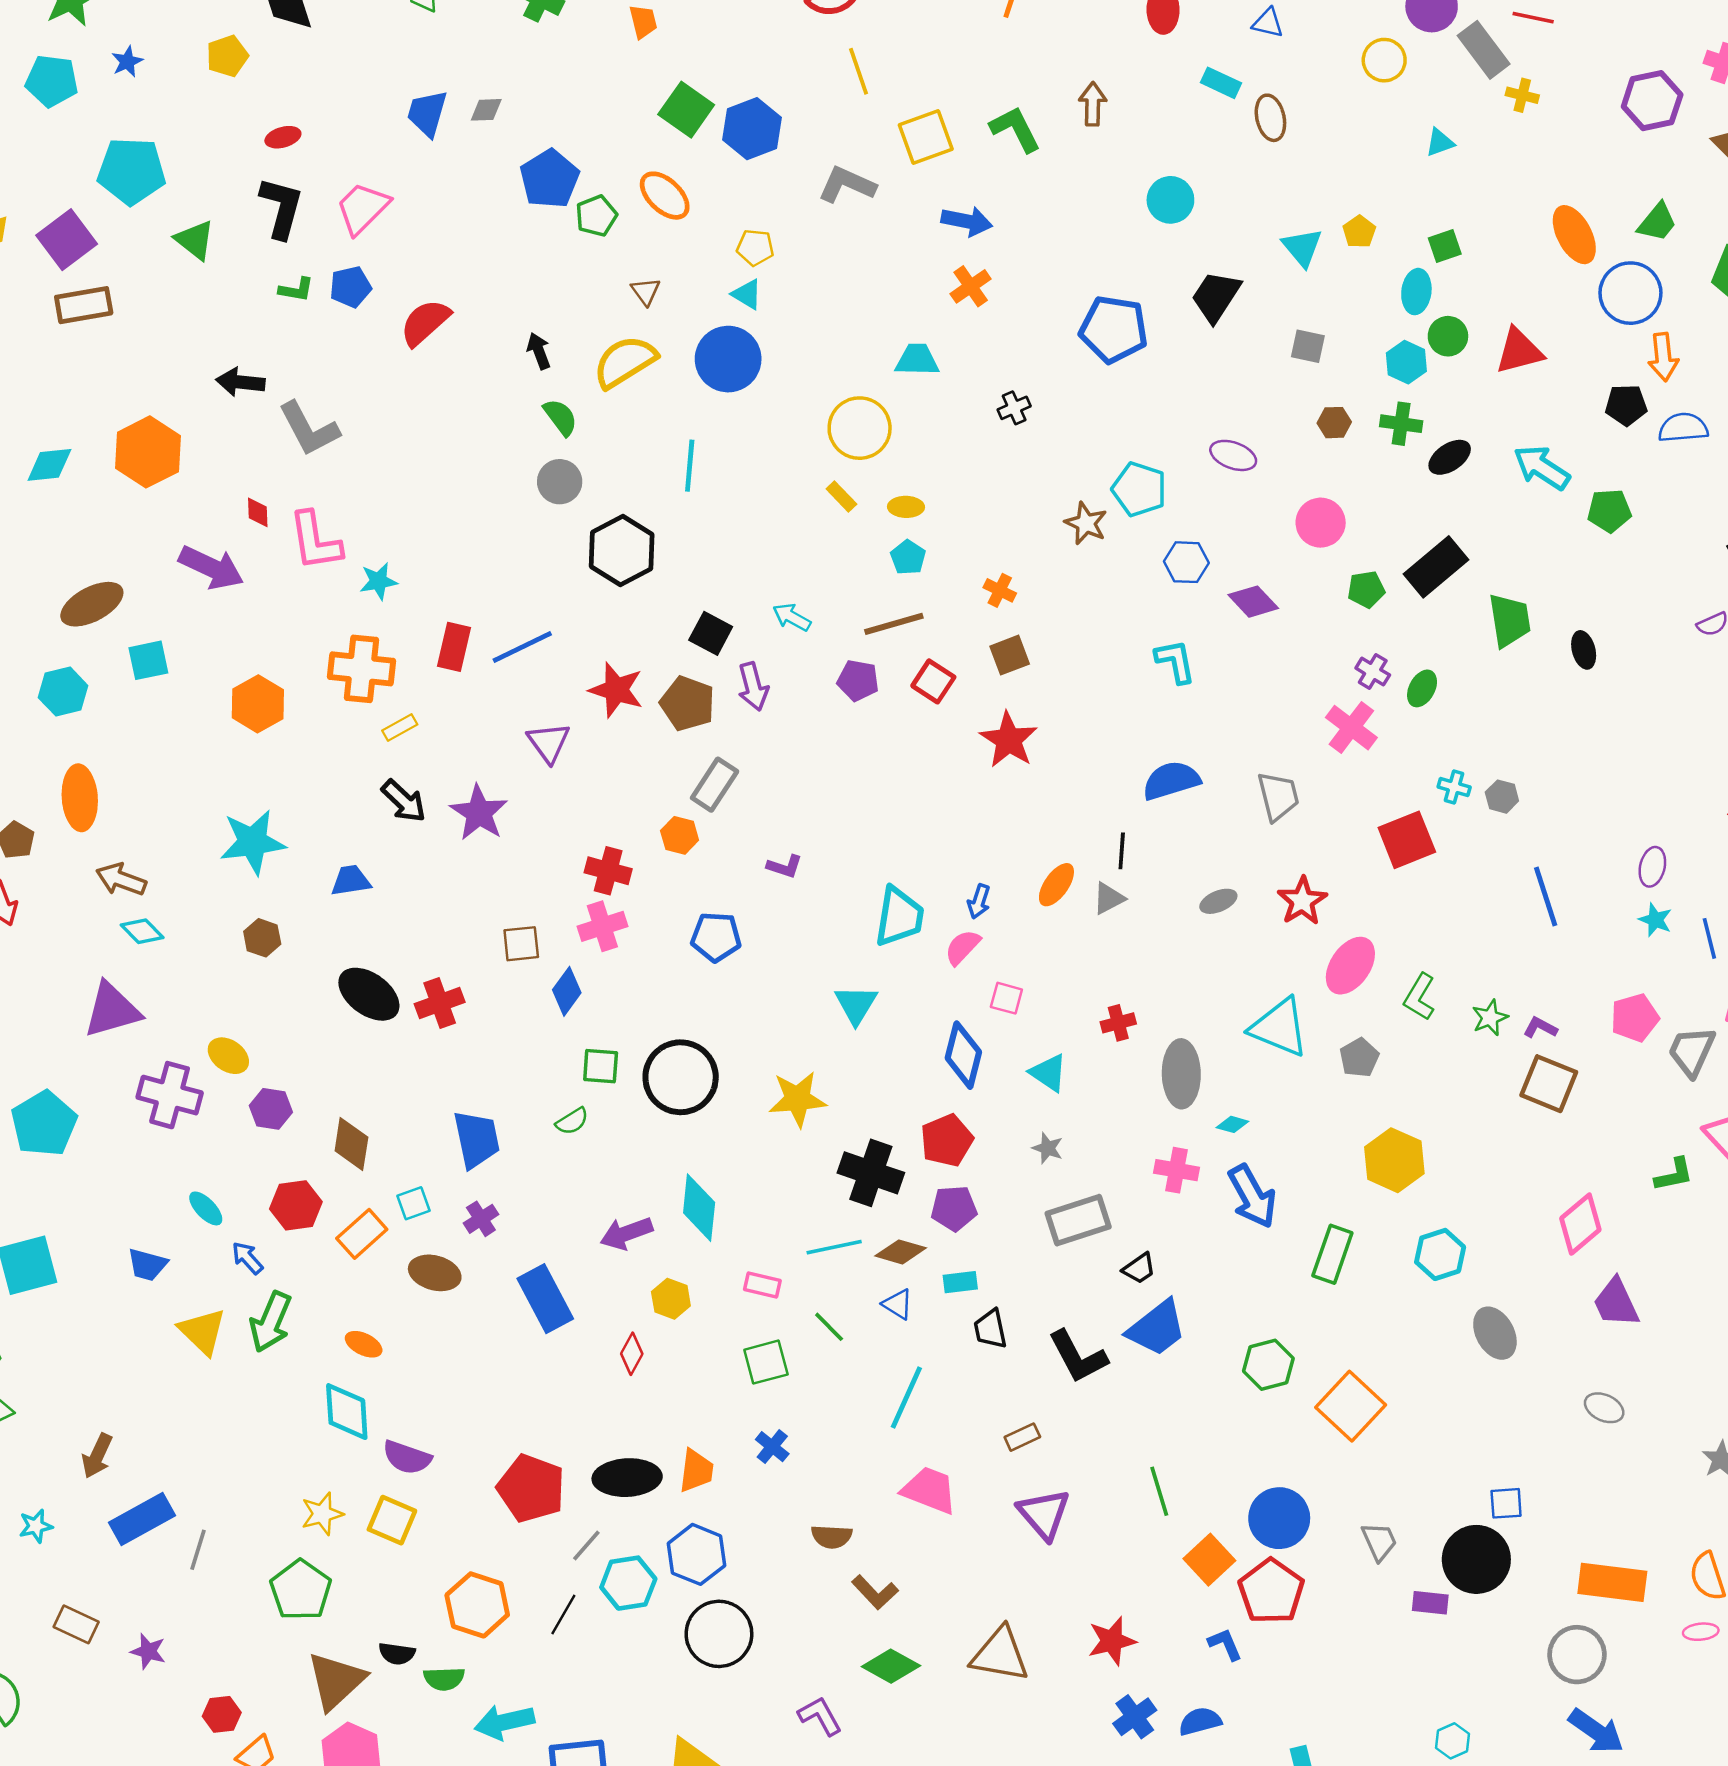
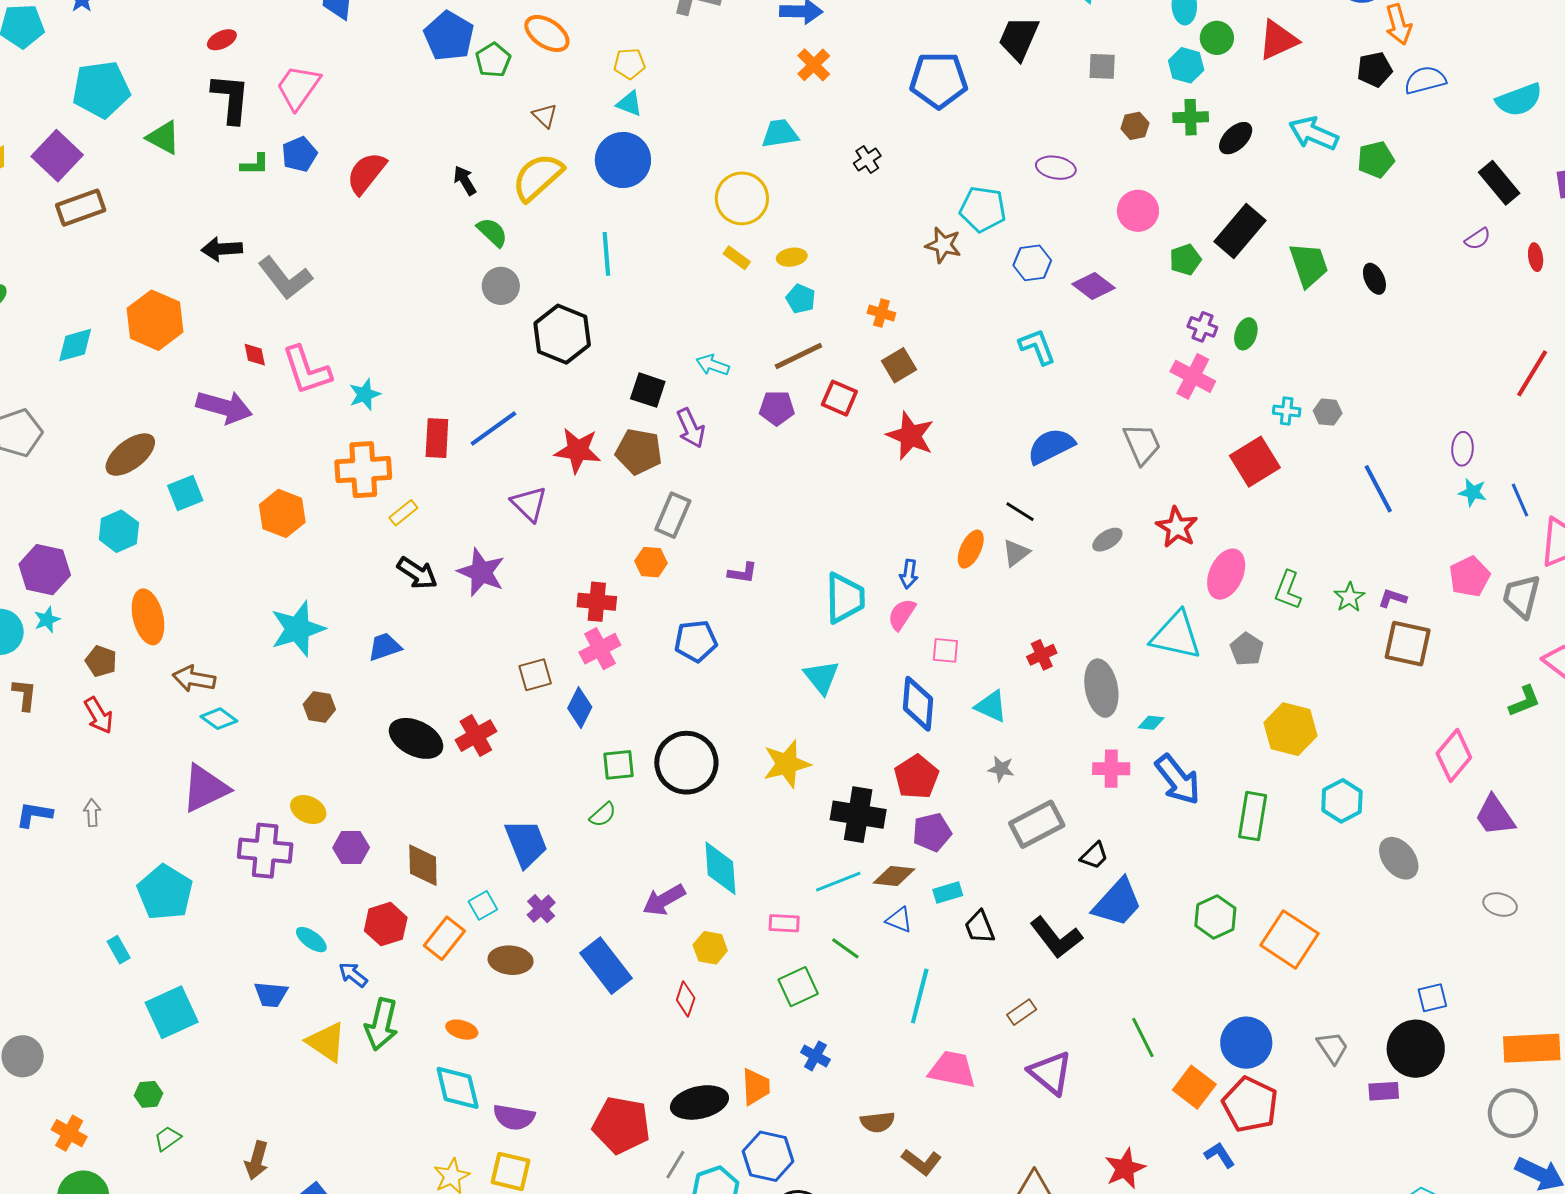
black line: (1122, 851) -> (1020, 512), turned -52

